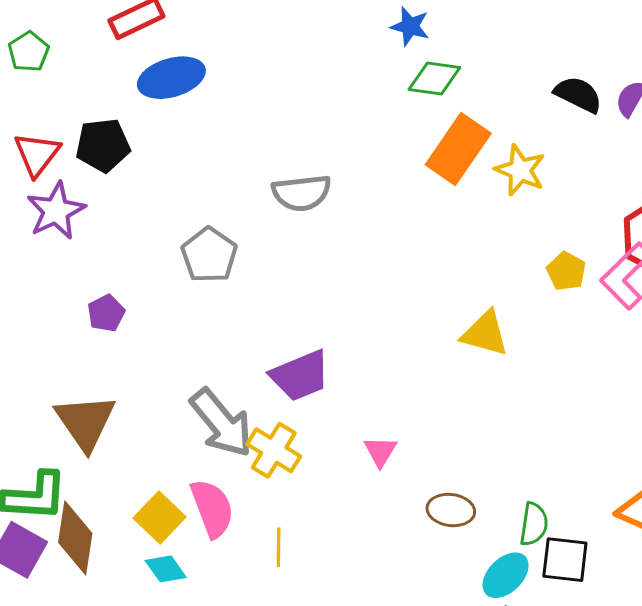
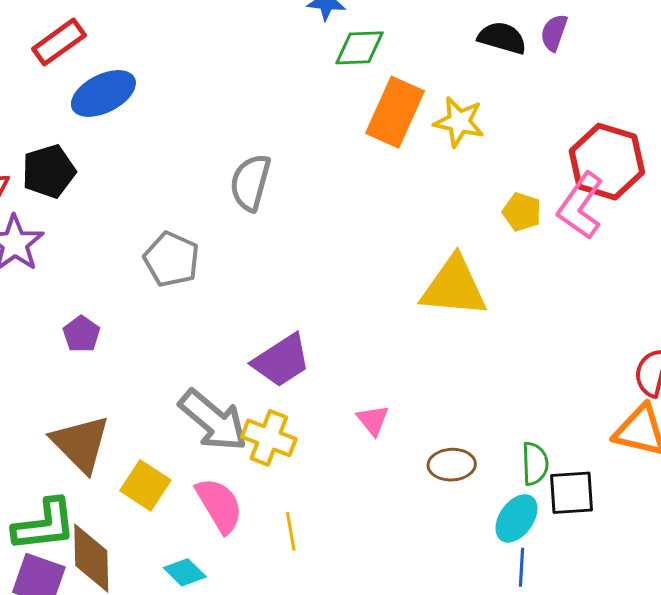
gray semicircle: (302, 193) -> (250, 182), turned 122
yellow triangle: (485, 333) -> (454, 287), size x1.4
yellow square: (160, 518) -> (145, 485), moved

